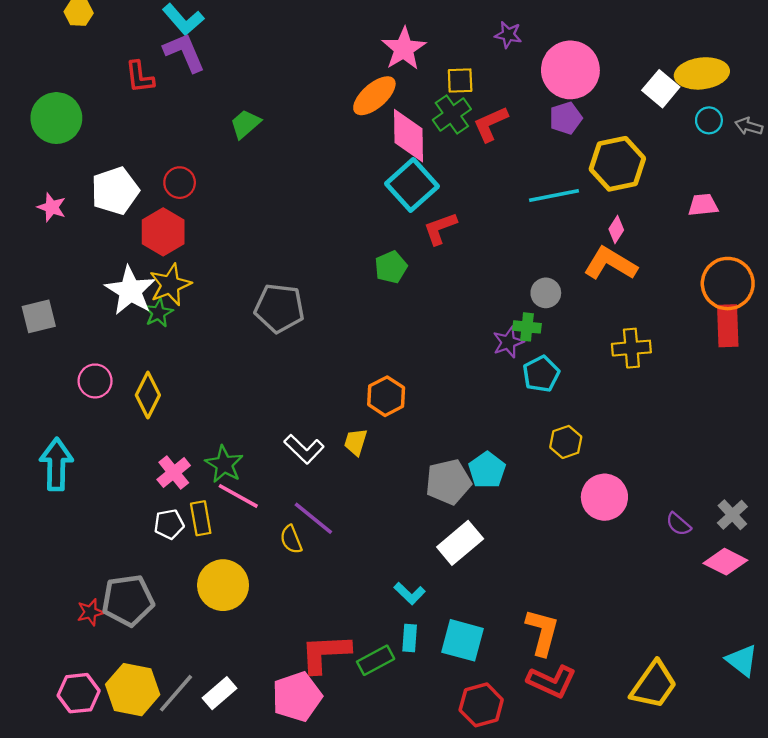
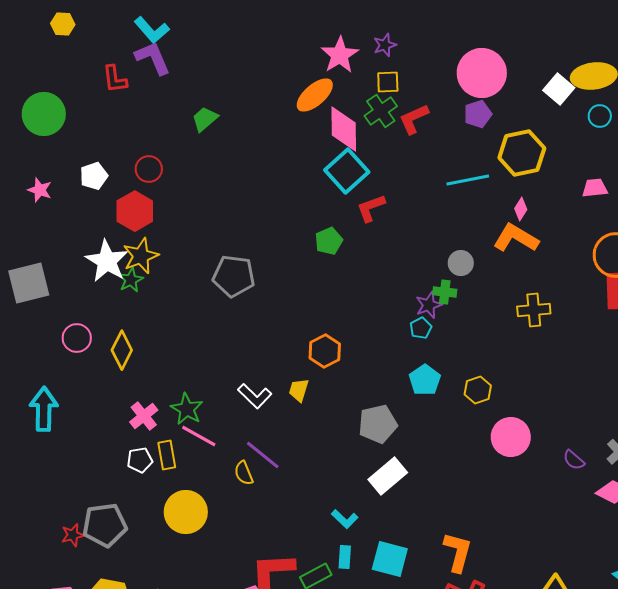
purple star: (508, 35) -> (385, 45), moved, turned -30
white pentagon: (115, 191) -> (94, 176), size x0.7
gray square: (39, 316) -> (29, 283), size x1.4
cyan pentagon: (541, 374) -> (421, 328), moved, size x0.7
cyan pentagon: (487, 470) -> (425, 380), moved

